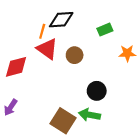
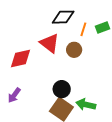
orange line: (42, 31) -> (83, 29), moved
black circle: (97, 91) -> (62, 89), moved

